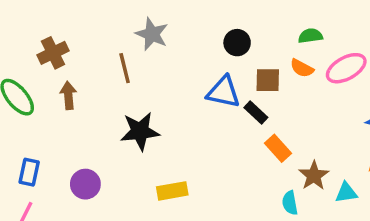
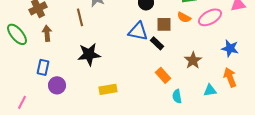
orange rectangle: (278, 148) -> (163, 75), moved
blue rectangle: (29, 172) -> (43, 67), moved
brown star: (314, 176) -> (193, 60), moved

